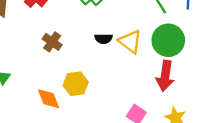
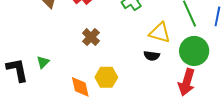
black semicircle: (104, 39) -> (152, 56), moved
yellow triangle: (130, 42) -> (160, 33), moved, turned -30

